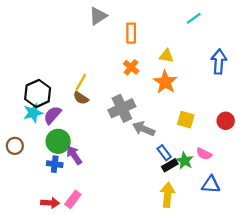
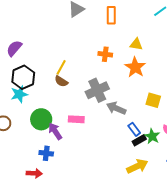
orange rectangle: (131, 33) -> (111, 15), moved
orange cross: (131, 67) -> (105, 54), turned -32
purple semicircle: (52, 115) -> (14, 48), moved
blue cross: (55, 164) -> (46, 153), moved
yellow arrow: (168, 195) -> (137, 166), turned 60
pink rectangle: (73, 199) -> (76, 119), moved, turned 56

